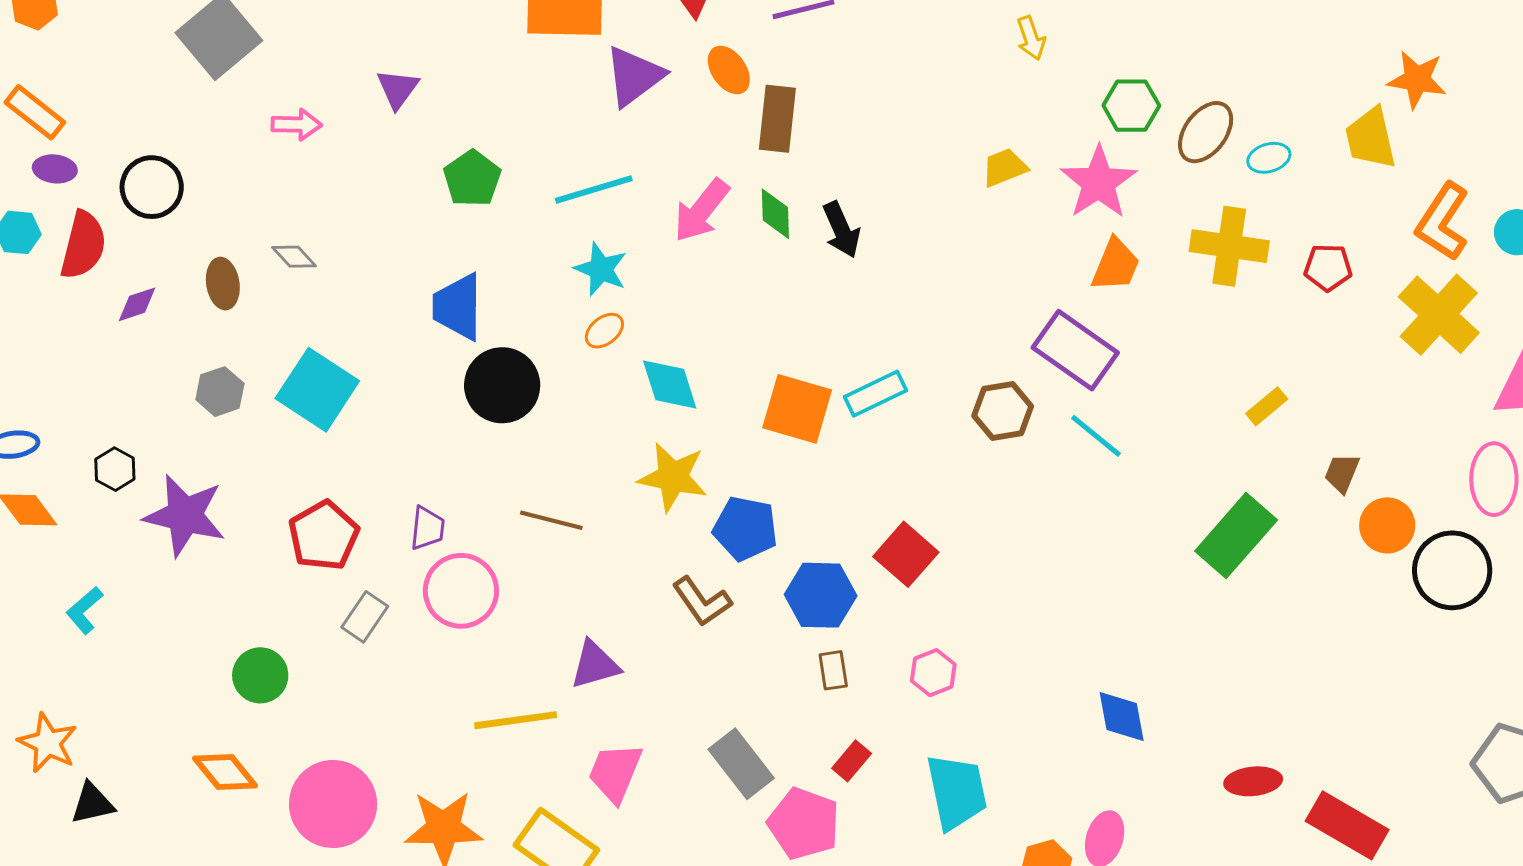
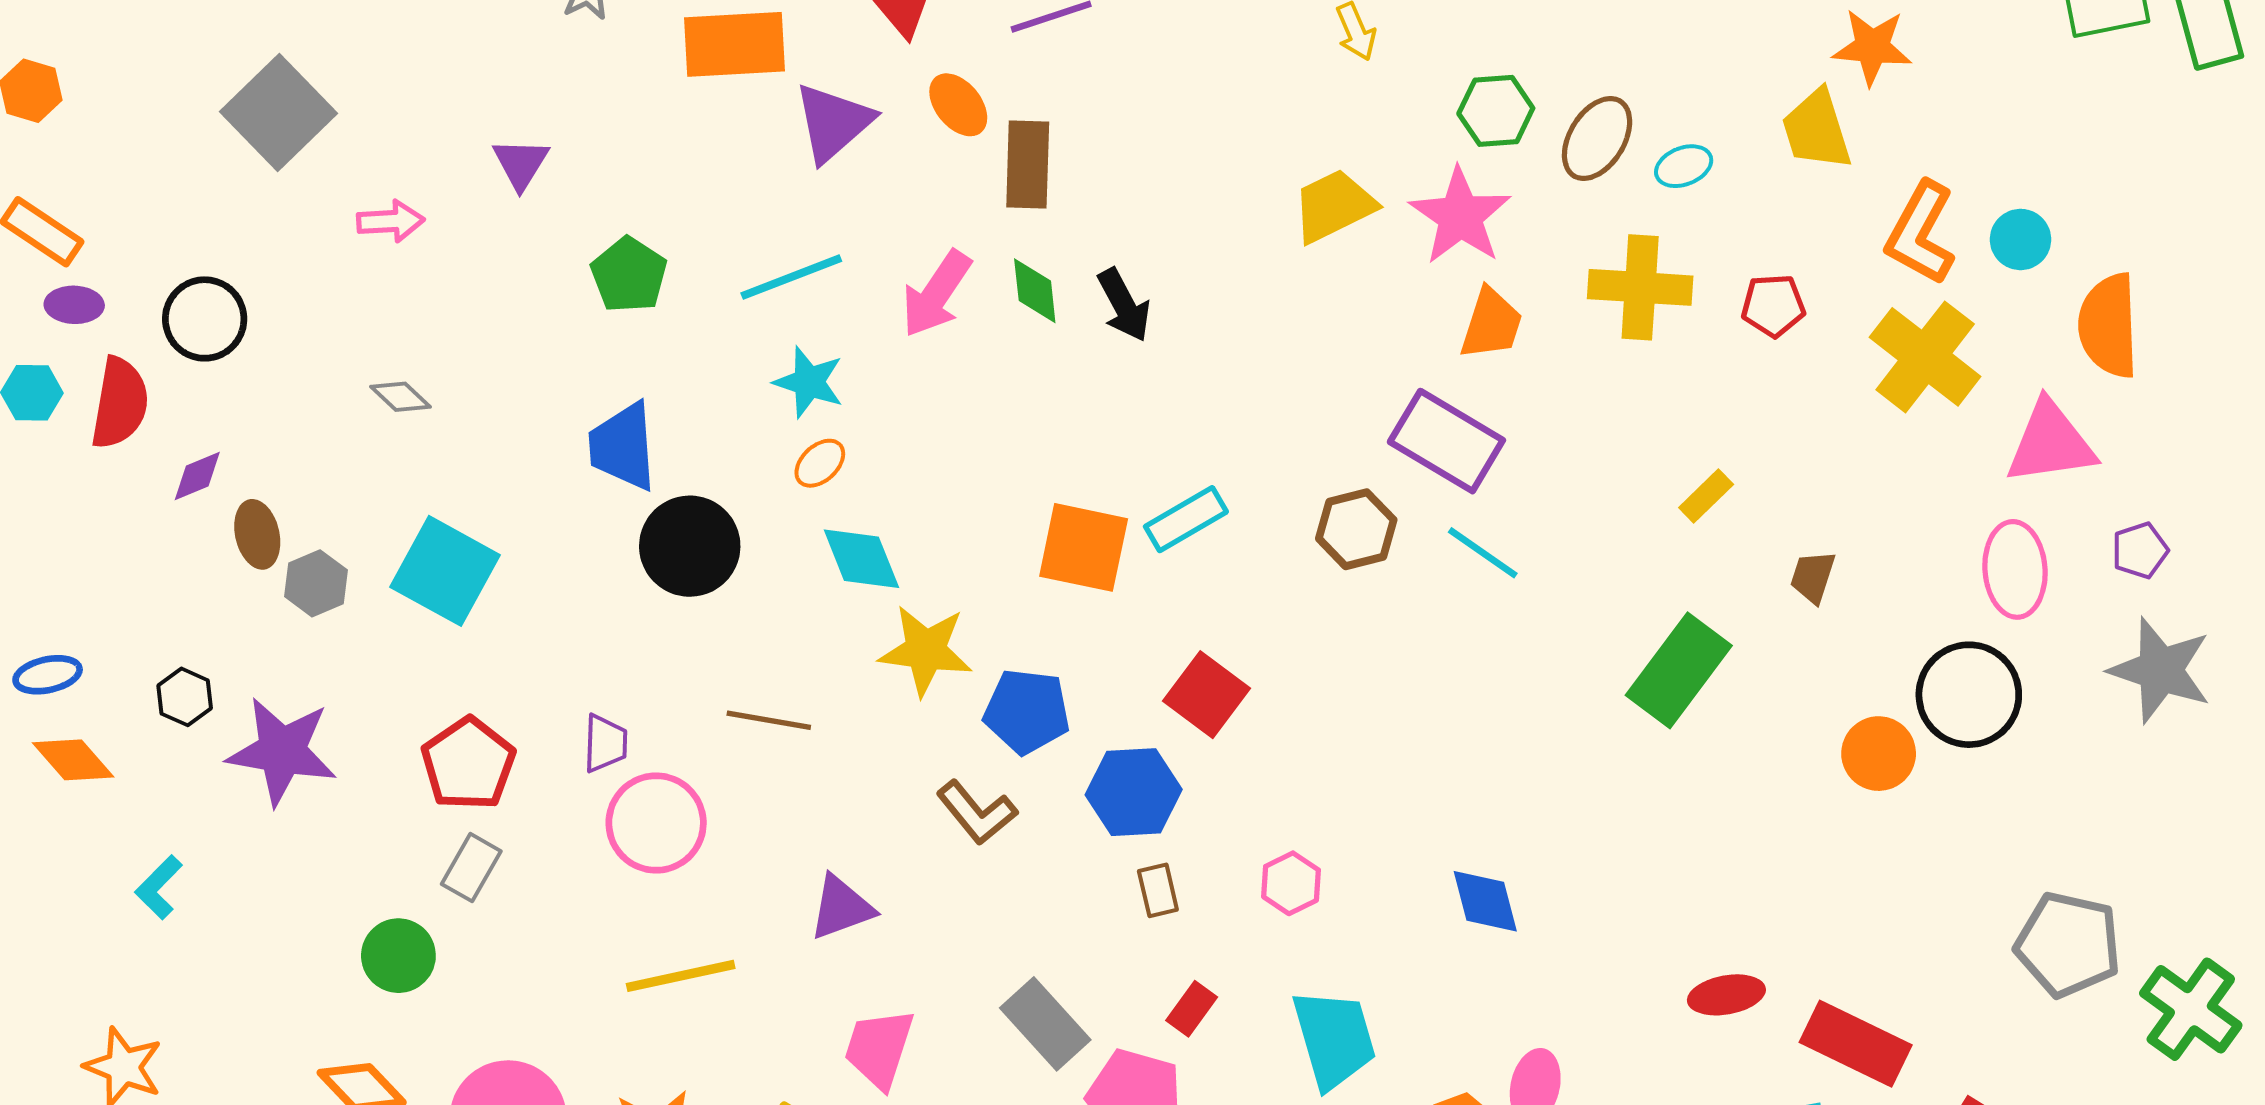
yellow trapezoid: (1004, 167) -> (1334, 206), size x1.4
brown ellipse: (223, 284) -> (257, 534), moved
cyan diamond: (670, 385) -> (861, 559), moved
orange circle: (1387, 525) -> (1879, 754), moved
red square: (906, 554) -> (1206, 695), moved
gray rectangle: (365, 617) -> (471, 868), moved
blue diamond: (1122, 717) -> (1485, 901), moved
yellow line: (516, 720) -> (681, 976), moved

